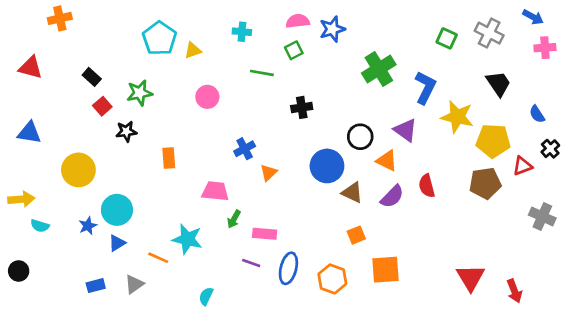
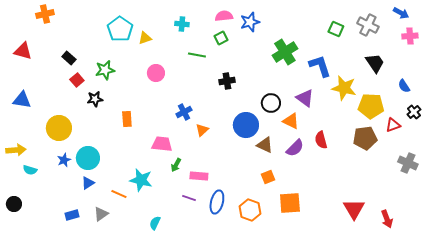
blue L-shape: (425, 88) -> (320, 66), turned -45
blue star: (88, 226) -> (64, 160), moved

